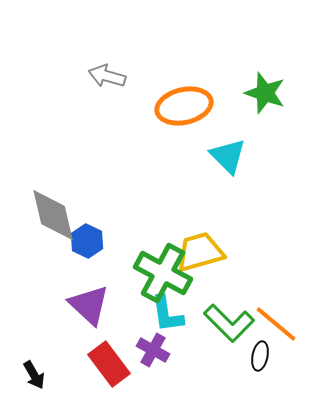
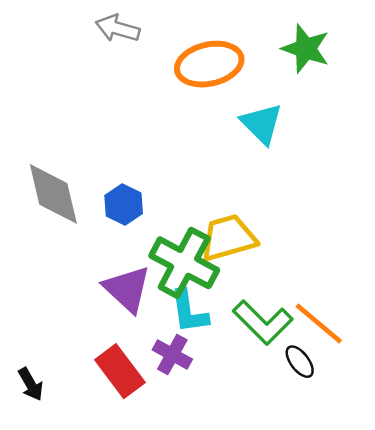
blue hexagon: (87, 241) -> (124, 205), moved
purple triangle: (89, 305) -> (127, 289), moved
black ellipse: (260, 356) -> (300, 362), turned -48

